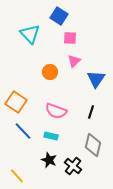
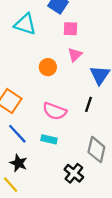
cyan triangle: (30, 34) -> (25, 24), turned -30
black line: (91, 112) -> (89, 104), moved
black star: (49, 160) -> (18, 163), moved

